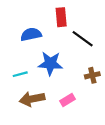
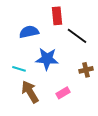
cyan line: (20, 74) -> (19, 69), turned 32
brown arrow: (32, 99) -> (30, 92), turned 70

